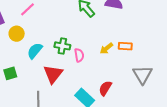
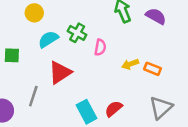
green cross: (62, 46) -> (77, 33), moved
pink semicircle: (79, 55) -> (100, 47), moved

